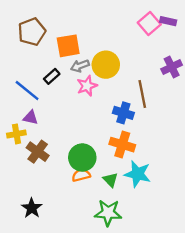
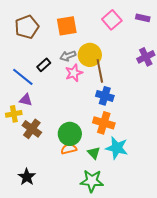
pink square: (149, 24) -> (112, 20), moved
orange square: (68, 46) -> (67, 26), moved
brown line: (142, 94) -> (100, 71), moved

